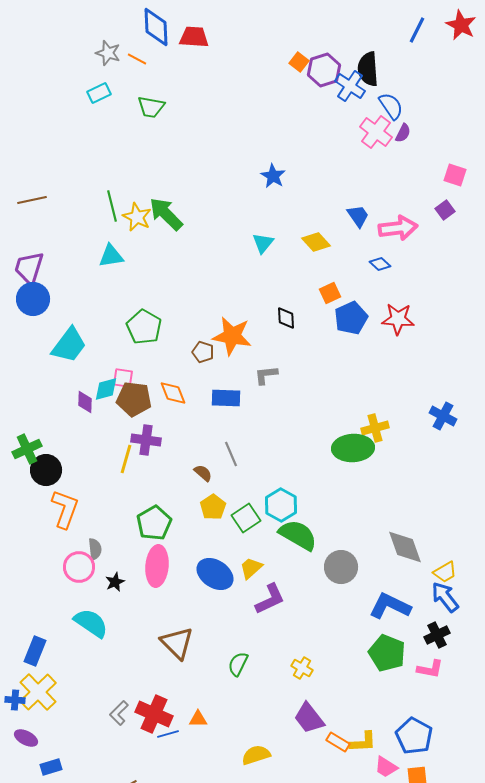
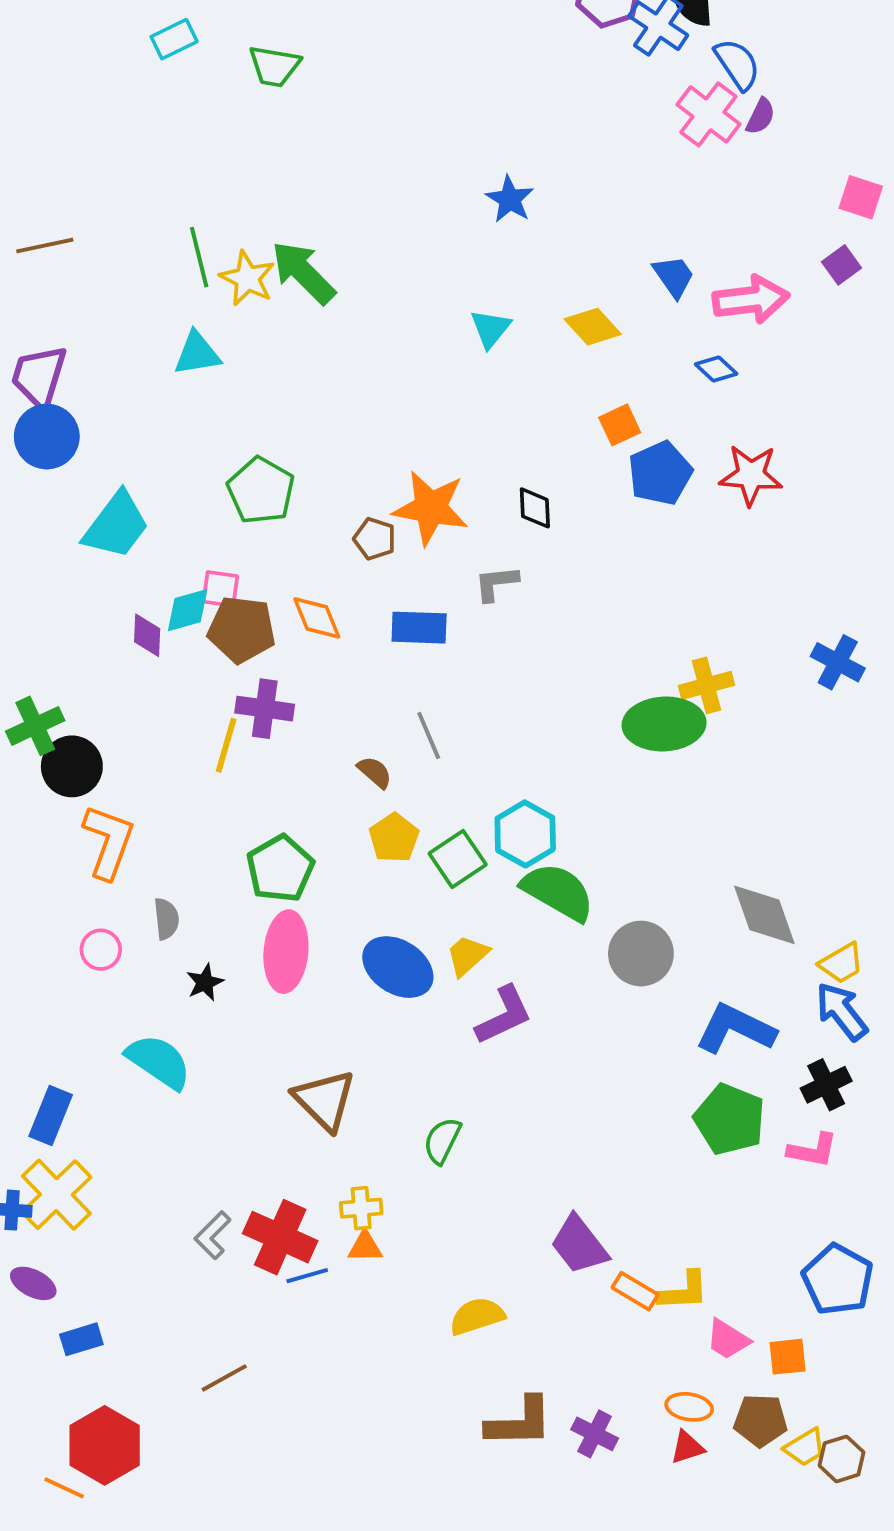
black diamond: (286, 318) -> (535, 508), moved
pink circle: (79, 567) -> (101, 950), moved, size x0.7
yellow cross: (302, 668) -> (361, 1208), moved, turned -35
blue pentagon: (414, 736) -> (838, 1280), moved

